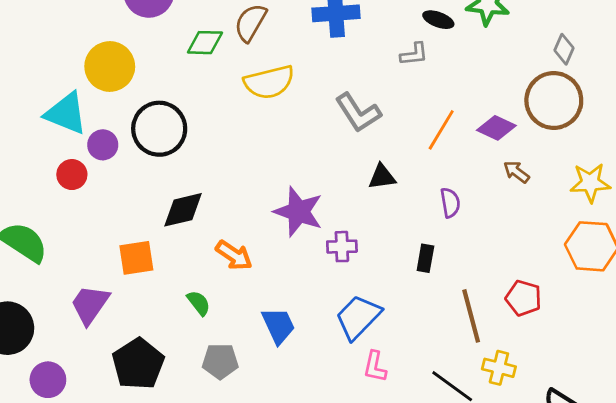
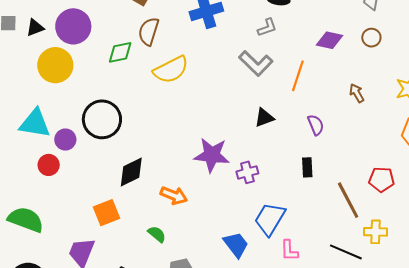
yellow circle: (110, 66) -> (55, 65), moved
brown circle: (554, 100) -> (371, 38), size x0.5
gray L-shape: (358, 113) -> (256, 63), moved
purple diamond: (496, 128) -> (329, 40), moved
brown arrow: (516, 172) -> (357, 93), turned 36
blue trapezoid: (278, 326) -> (236, 245), moved

